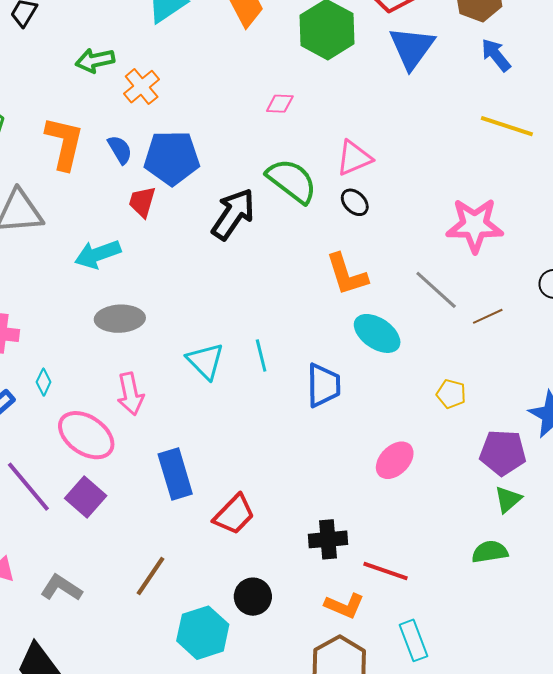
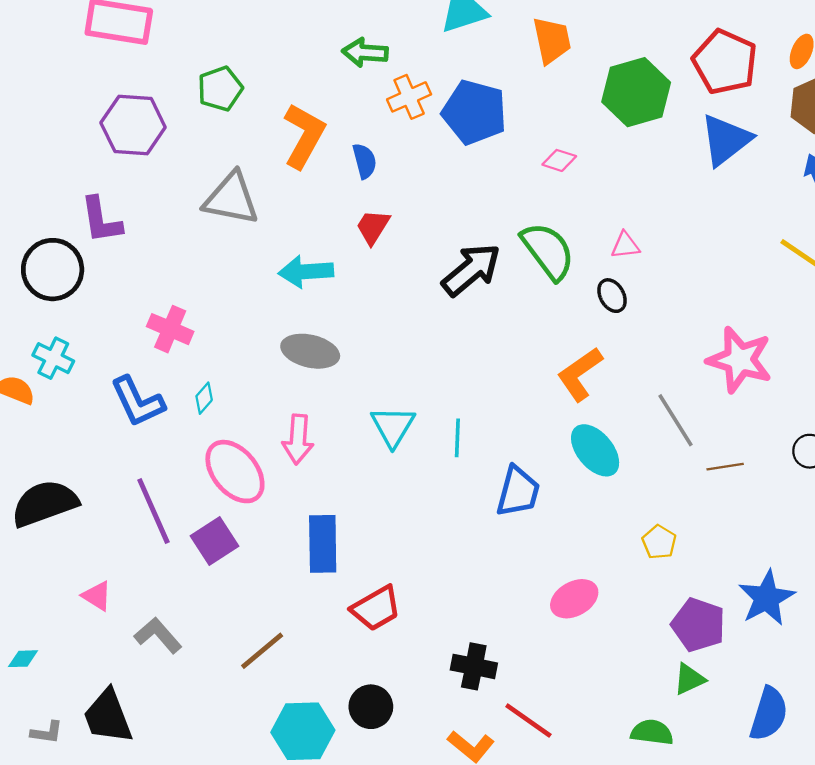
blue pentagon: (172, 158) -> (474, 112), moved
pink triangle: (354, 158) -> (625, 245), size x0.7
orange L-shape: (347, 274) -> (580, 374), turned 57

